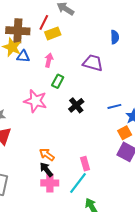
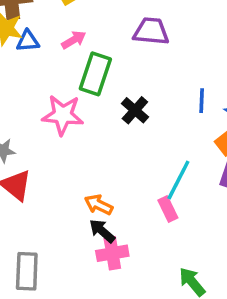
pink arrow: (49, 60) -> (74, 40), turned 56
green rectangle: (58, 81) -> (95, 74), size x1.6
blue line: (114, 106) -> (202, 101), turned -64
cyan line: (78, 183) -> (178, 180), moved

